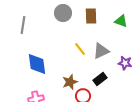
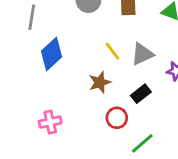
blue diamond: (37, 64) -> (52, 54), moved, turned 55
brown star: (70, 82) -> (100, 82), moved

